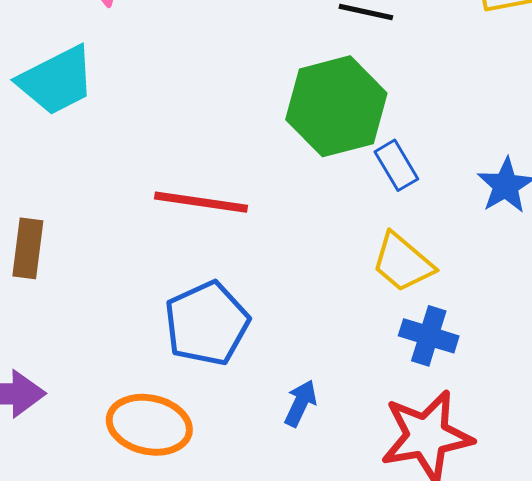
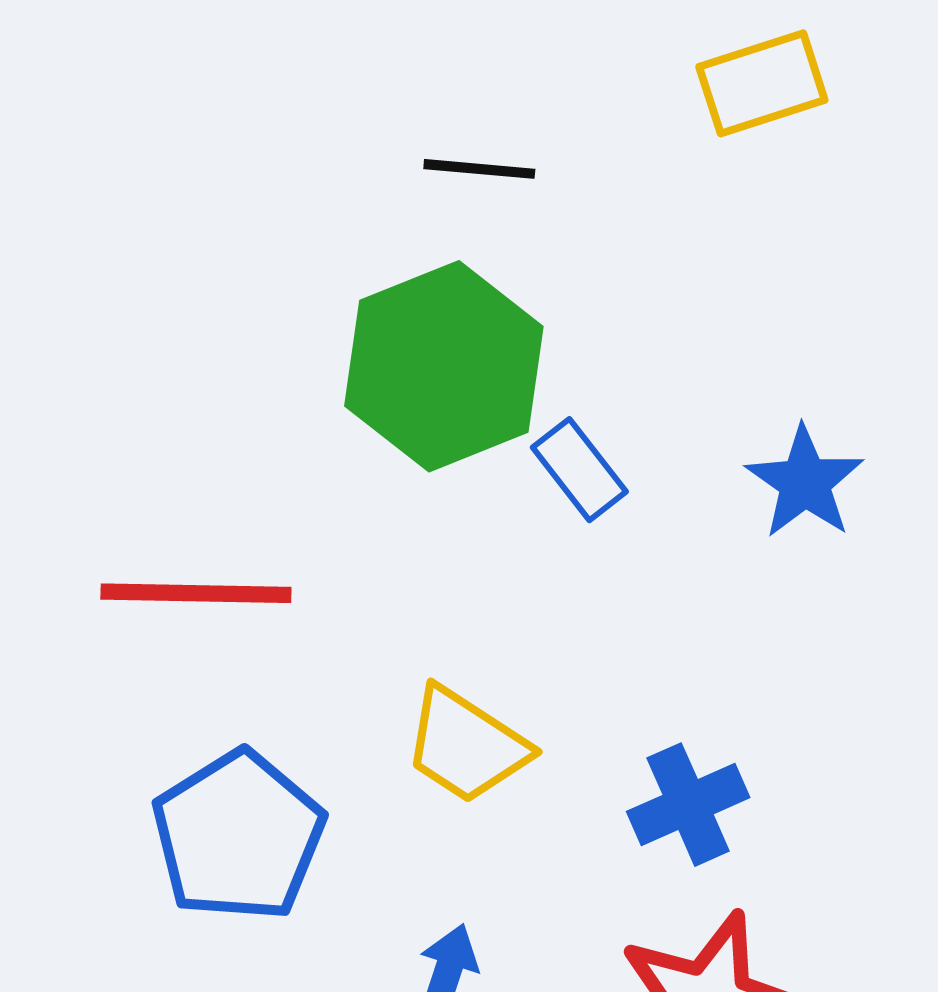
yellow trapezoid: (403, 263) -> (466, 745), moved
blue cross: (429, 336) -> (688, 805), turned -34

